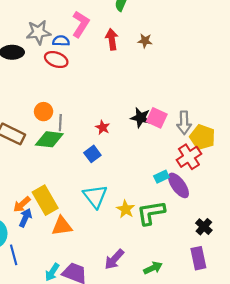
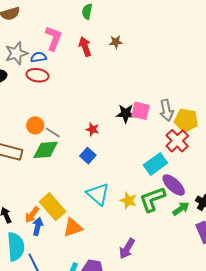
gray line: (60, 123) -> (53, 132), turned -49
cyan rectangle: (161, 177) -> (155, 164), size x1.6
purple ellipse: (178, 185) -> (174, 185), moved
green arrow: (153, 268) -> (181, 209), moved

